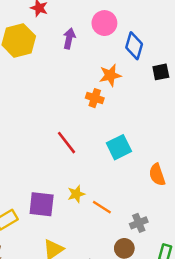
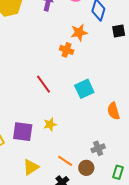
orange line: (102, 207) -> (65, 161), moved

